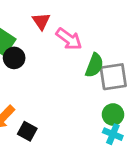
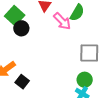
green semicircle: (94, 65) -> (77, 13), moved

